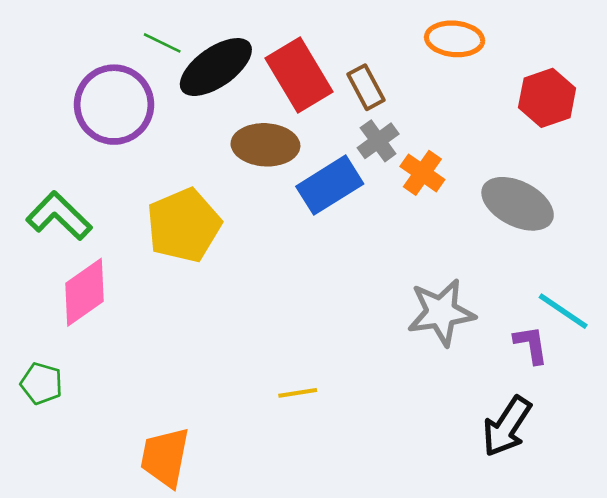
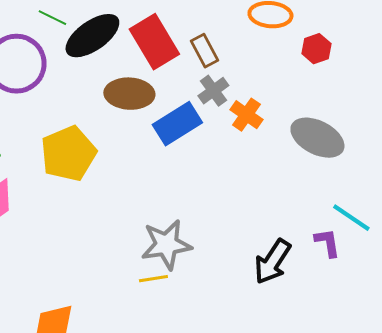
red hexagon: (547, 98) -> (316, 49), moved, size x0.7
gray star: (441, 312) -> (166, 245), moved
black arrow: (507, 426) -> (272, 262), moved

